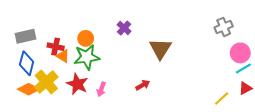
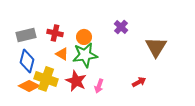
red cross: (56, 47) -> (55, 33), moved
yellow cross: (46, 82) -> (46, 79), turned -30

